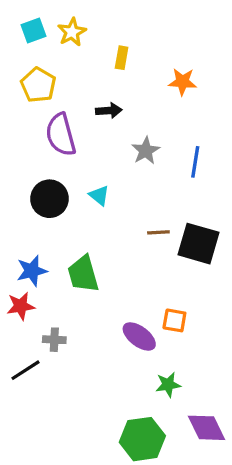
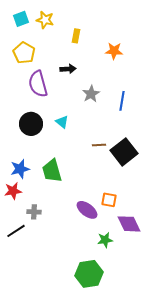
yellow star: (72, 32) -> (45, 20), turned -30
black square: (199, 244) -> (124, 152), turned 36
purple diamond: (207, 428) -> (129, 224), moved

